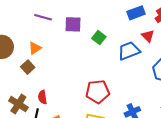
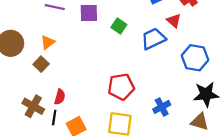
red semicircle: (43, 97) -> (60, 97), turned -152

